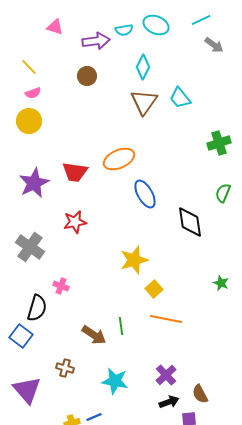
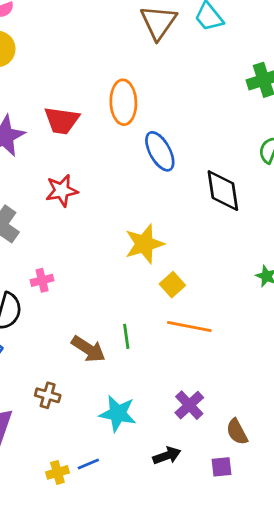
orange ellipse: (119, 159) -> (123, 102), turned -68
pink cross: (61, 286) -> (42, 280), turned -35
black arrow: (169, 402) -> (167, 456), moved

